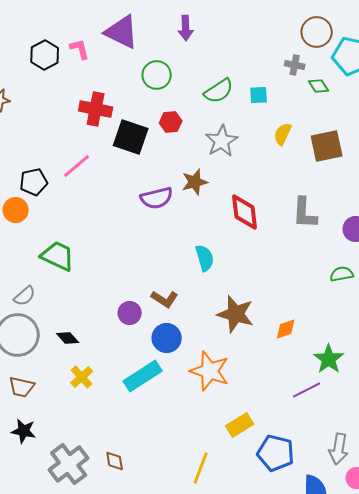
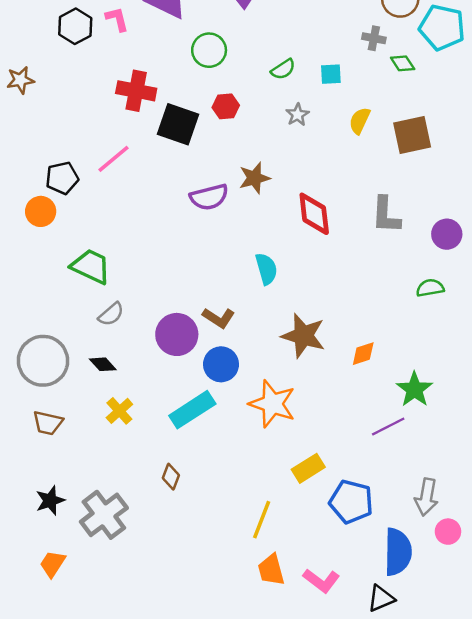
green semicircle: (219, 91) -> (283, 69), size x0.7
gray star: (222, 141) -> (297, 115), moved, size x0.6
gray semicircle: (25, 296) -> (111, 314), moved
purple circle: (130, 313) -> (177, 334), size x1.5
black star: (24, 431) -> (50, 501), moved, turned -30
brown diamond: (115, 461) -> (171, 477), moved, turned 30

